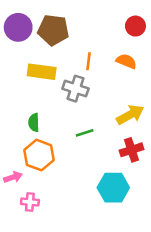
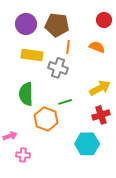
purple circle: (18, 27) -> (26, 24), moved
brown pentagon: (53, 30) -> (57, 25), moved
green semicircle: (34, 122) -> (26, 94), size x1.6
orange hexagon: (39, 155) -> (46, 119), moved

